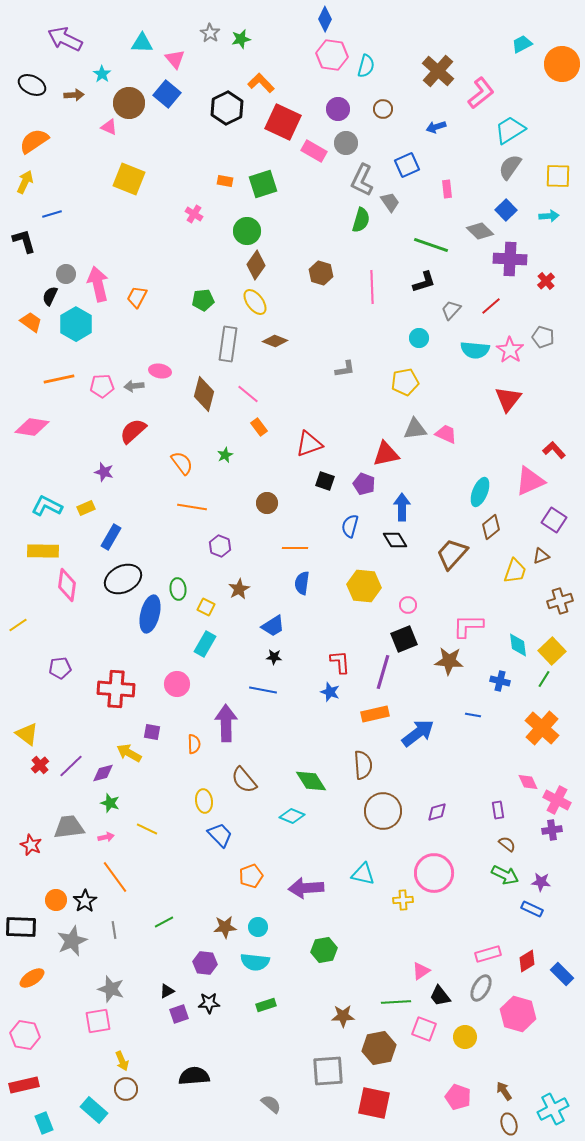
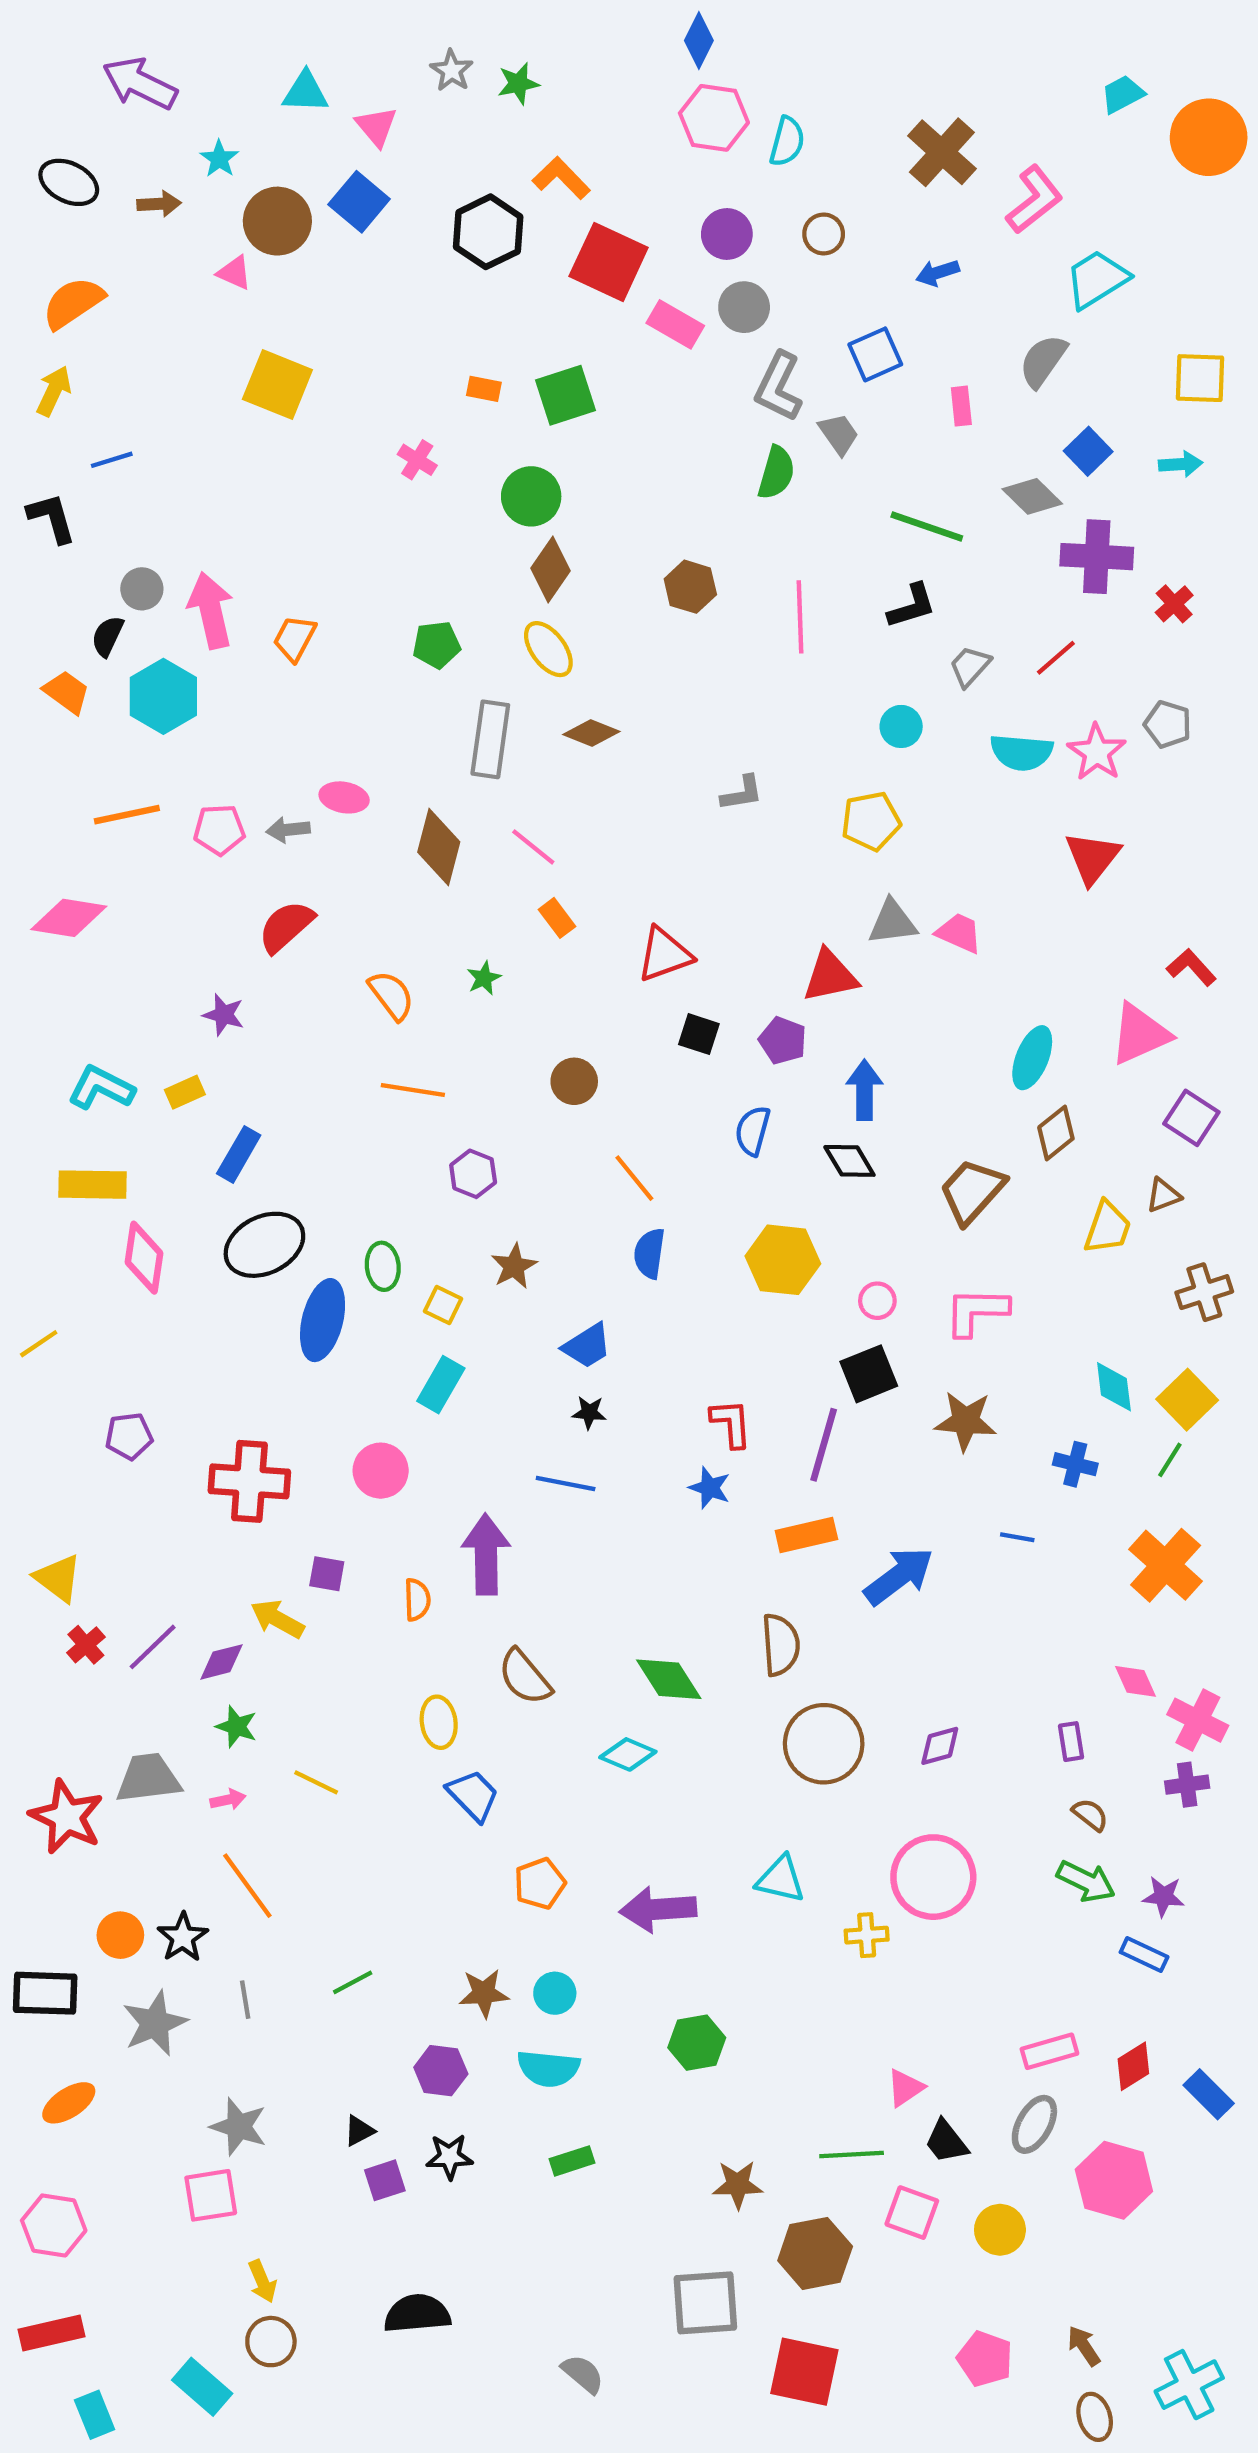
gray semicircle: (510, 167) -> (1043, 361), moved
orange line: (295, 548) -> (634, 1178), turned 50
pink L-shape: (468, 626) -> (976, 1311), moved
red star: (31, 845) -> (67, 1817), size x1.6

